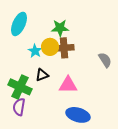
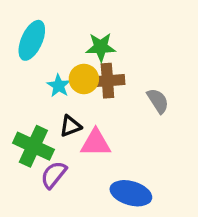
gray semicircle: (105, 60) -> (158, 101), moved
pink triangle: (68, 85) -> (96, 143), moved
purple semicircle: (19, 107) -> (54, 175), moved, turned 30

